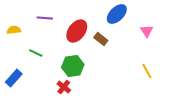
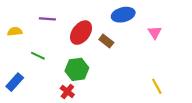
blue ellipse: (117, 14) -> (123, 15), turned 30
yellow line: (147, 71) -> (157, 86), moved

